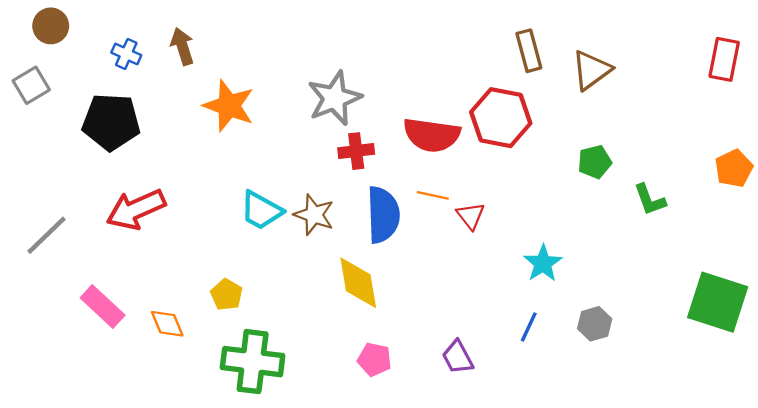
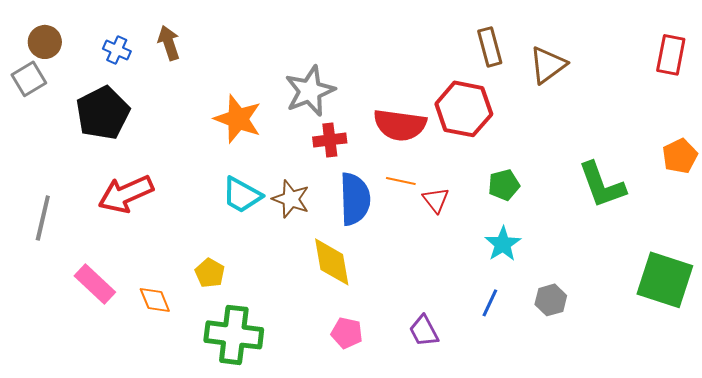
brown circle: (51, 26) -> (45, 42), moved
orange star: (229, 106) -> (238, 119), moved
black pentagon: (111, 122) -> (103, 113), turned -30
green pentagon: (595, 162) -> (504, 185), moved
green L-shape: (650, 200) -> (602, 185), size x1.6
gray line: (46, 235) -> (43, 218), turned -33

